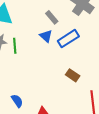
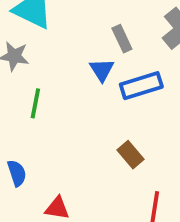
green line: (15, 46) -> (35, 103), moved

